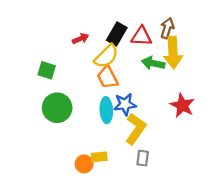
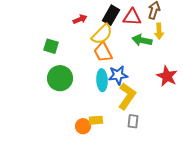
yellow arrow: (173, 53) -> (159, 31), size x0.6

